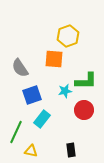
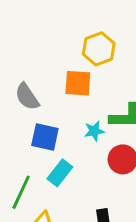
blue square: (32, 95) -> (45, 137), turned 30

